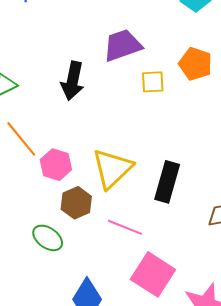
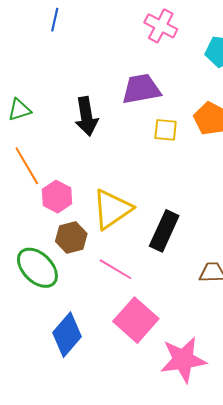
black arrow: (73, 81) -> (86, 116), turned -30
green ellipse: (48, 238) -> (37, 268), size x1.4

